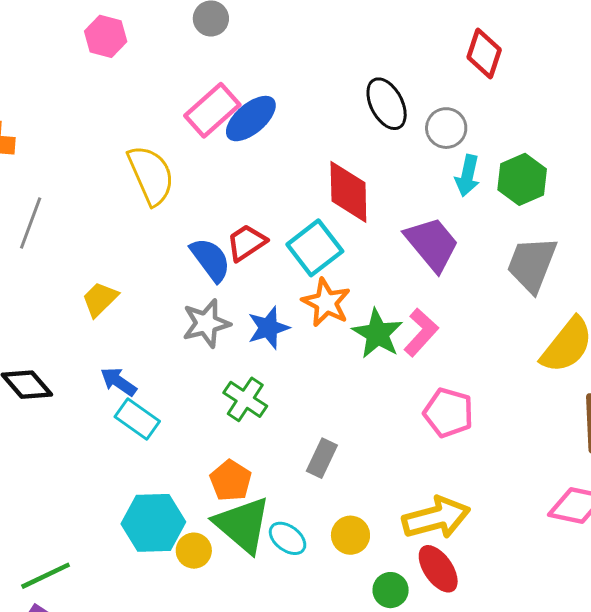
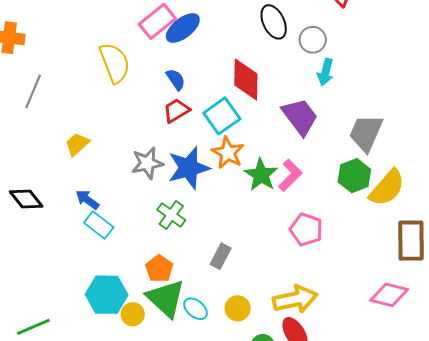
green hexagon: (522, 179) -> (354, 176), moved
blue semicircle: (210, 260) -> (176, 79), moved, size x0.7
blue star: (268, 328) -> (189, 168), size x1.5

